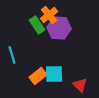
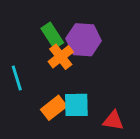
orange cross: (49, 15) -> (61, 57), moved
red triangle: (80, 85) -> (113, 121), turned -35

